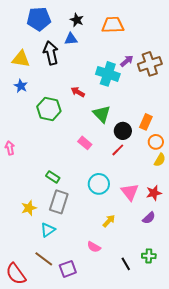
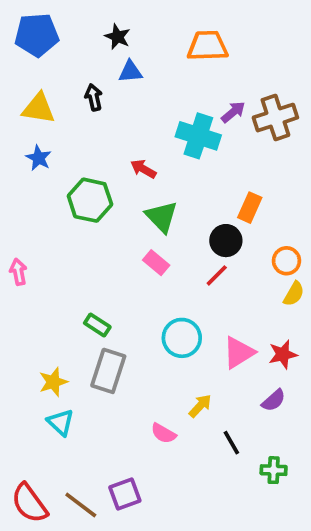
blue pentagon: (39, 19) -> (37, 35), moved
black star: (77, 20) -> (118, 37), moved
black arrow: (51, 53) -> (94, 97), size x0.6
green triangle: (102, 114) -> (162, 217), moved
orange rectangle: (146, 122) -> (250, 208), moved
pink triangle: (130, 192) -> (239, 353), turned 36
cyan triangle: (48, 230) -> (61, 422), moved, turned -42
pink semicircle: (94, 247) -> (163, 433), moved
brown line: (44, 259) -> (81, 505), moved
black line: (126, 264) -> (231, 443), moved

